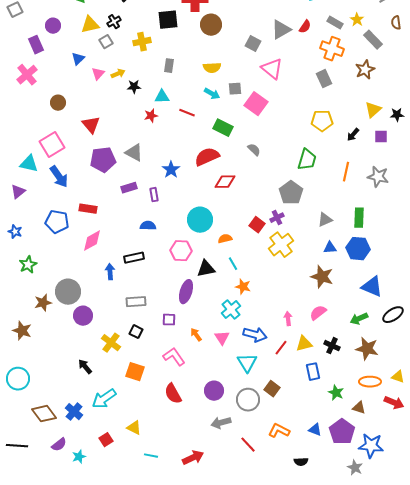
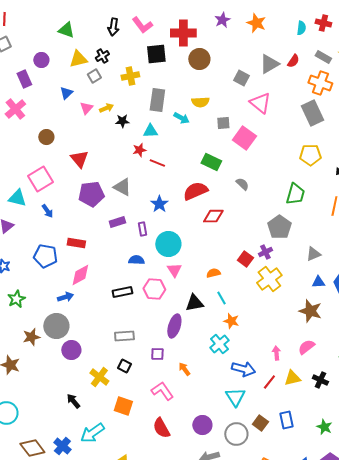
gray rectangle: (169, 66) -> (157, 100), size x1.6
gray rectangle: (324, 79) -> (312, 113), size x1.4
cyan arrow: (212, 94) -> (181, 118), moved
red line: (187, 113) -> (157, 163), moved
blue arrow: (59, 177) -> (47, 211), size x0.6
cyan circle: (200, 220) -> (168, 244), moved
pink hexagon: (181, 251) -> (154, 289), moved
blue arrow: (110, 272) -> (65, 297), moved, turned 77
pink triangle: (222, 338) -> (174, 270), moved
blue rectangle: (313, 372) -> (286, 420), moved

